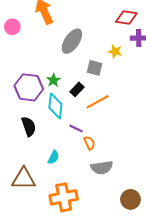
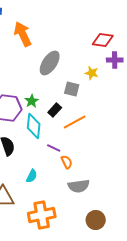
brown circle: (130, 199) -> (96, 220), moved

